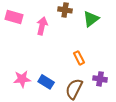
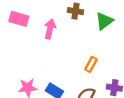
orange rectangle: (79, 58) -> (91, 64), turned 56

